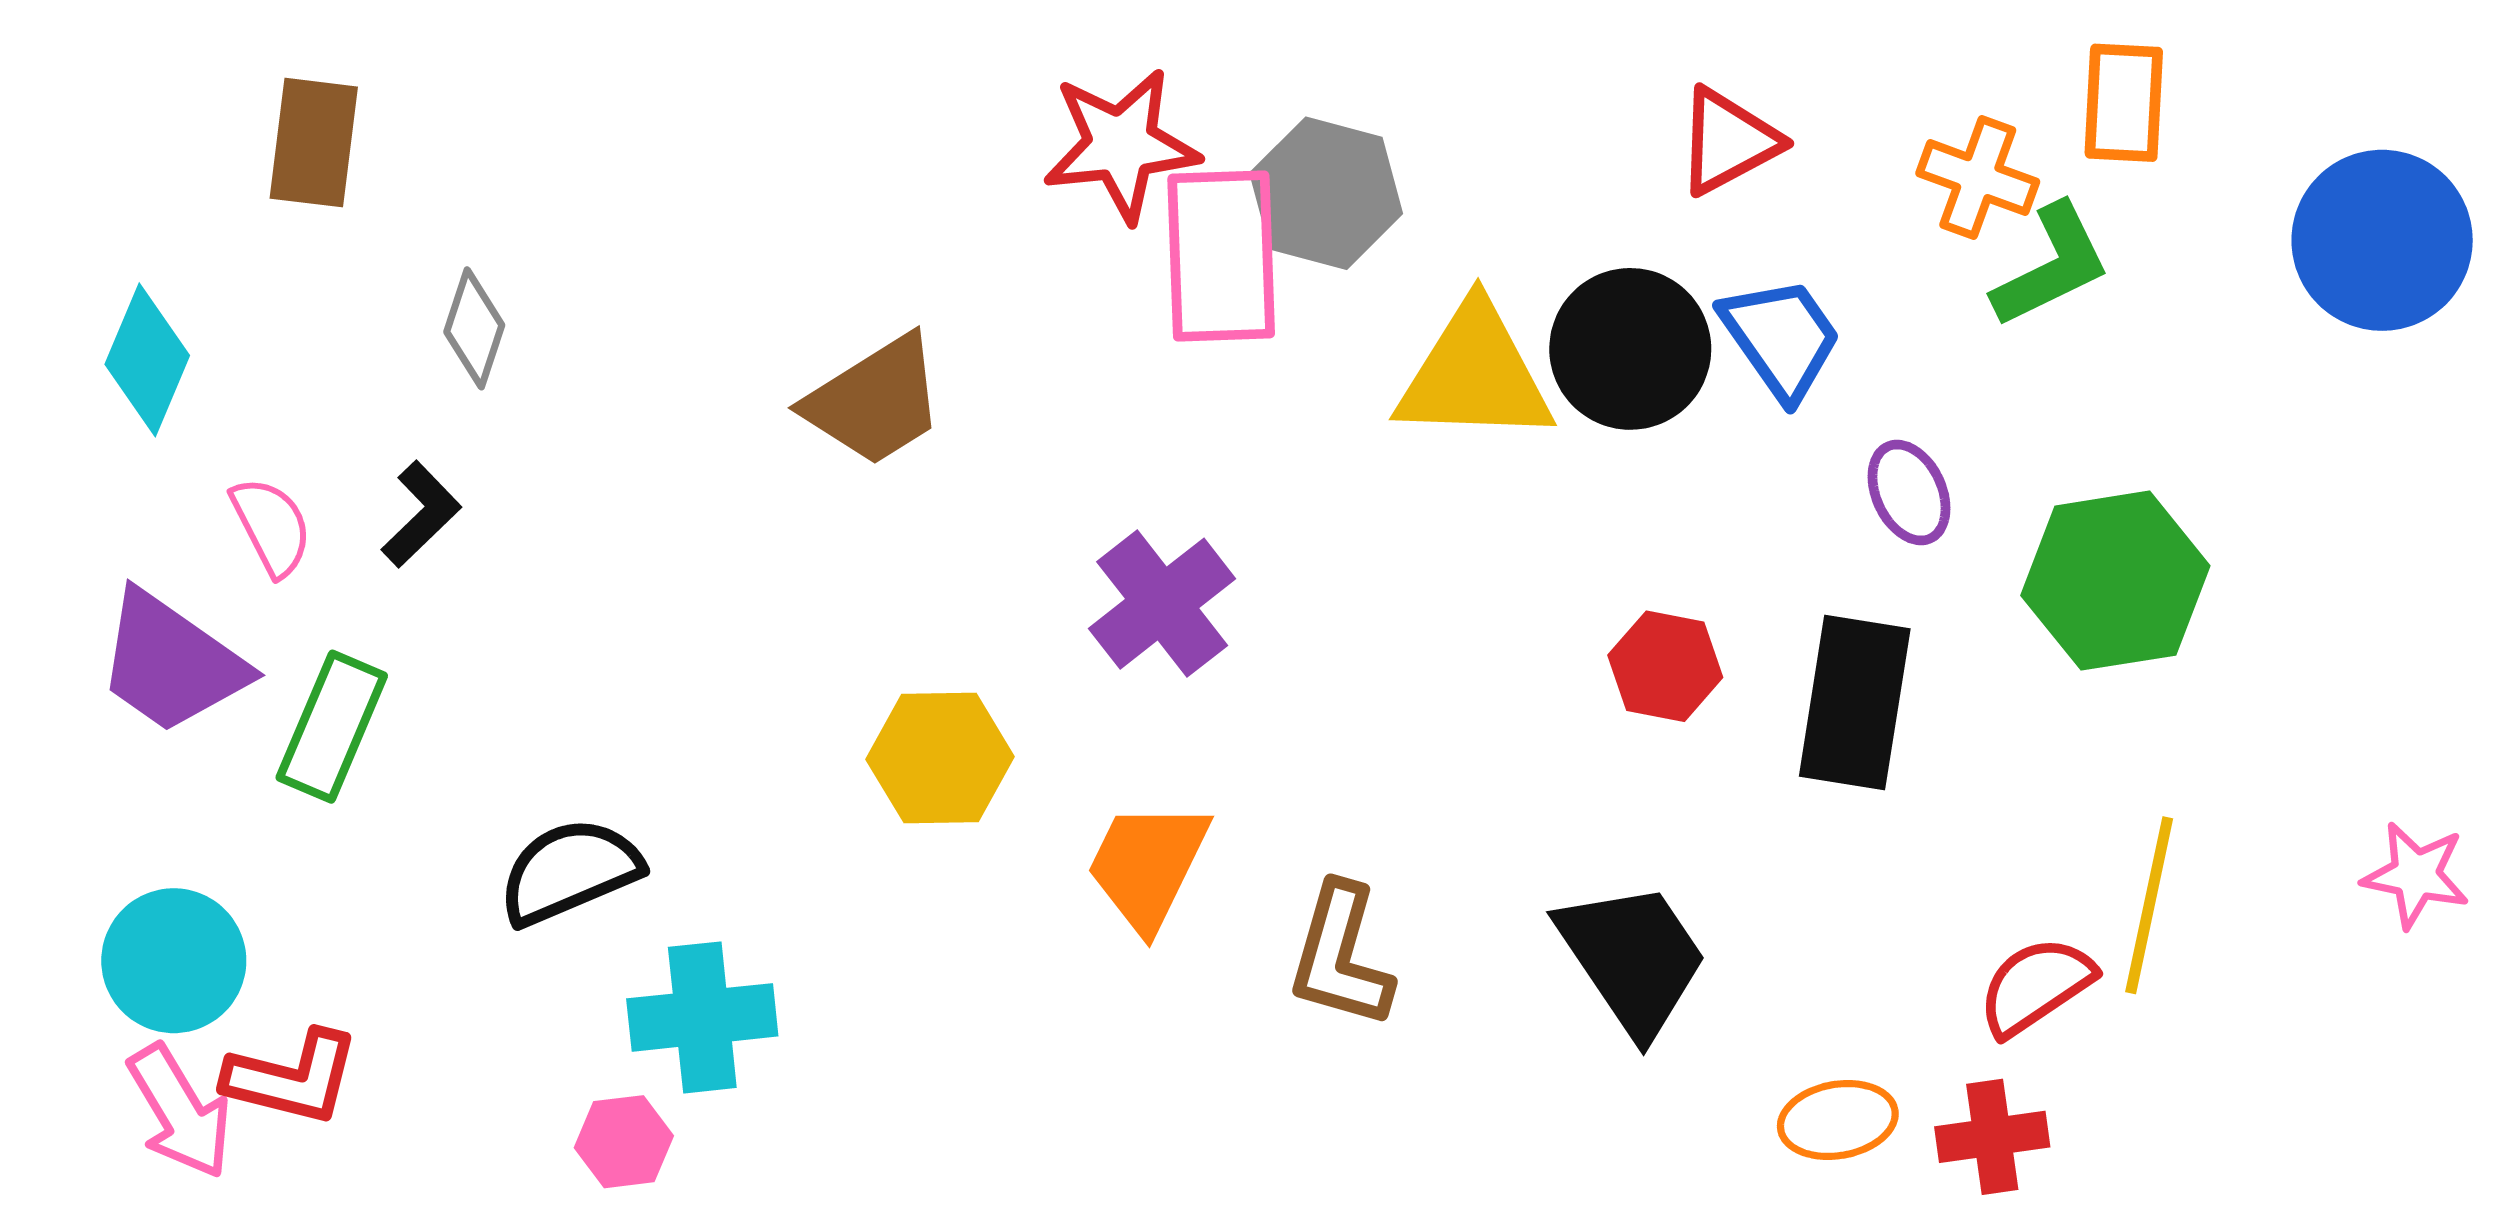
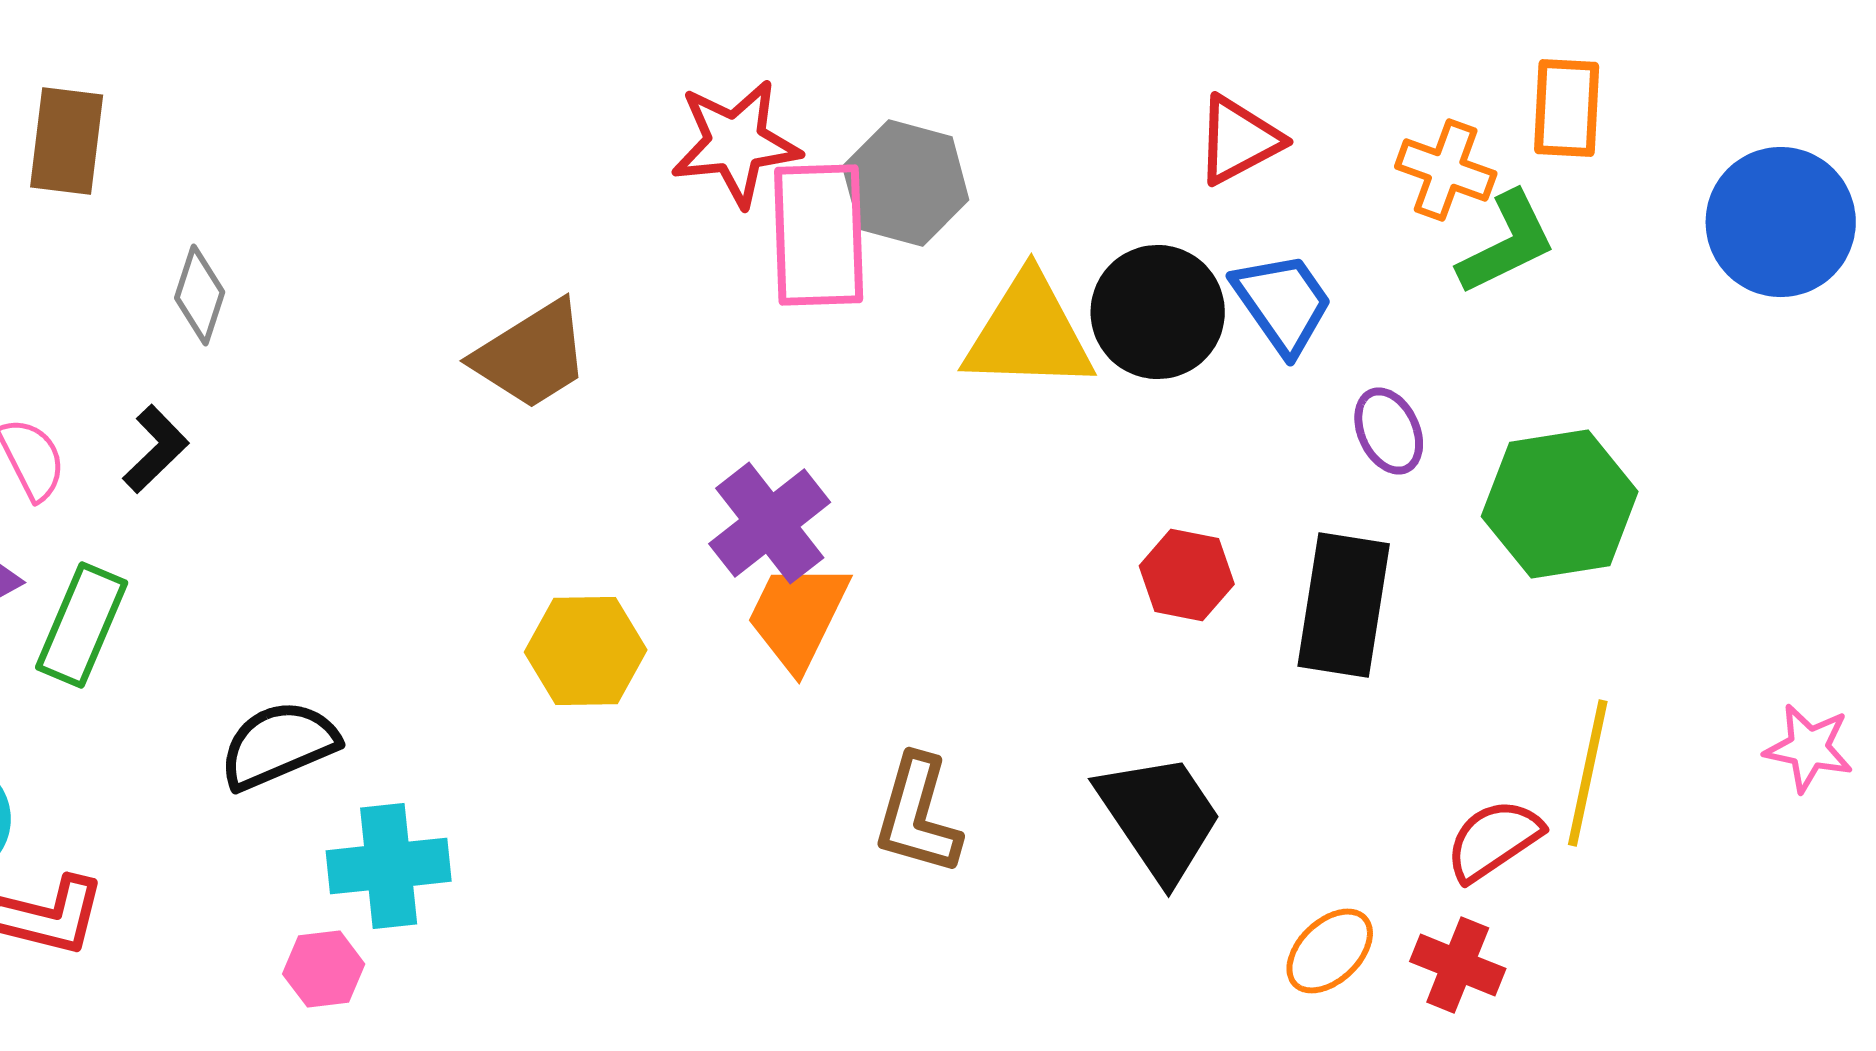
orange trapezoid: (1148, 865) -> (798, 616), moved
orange ellipse: (1838, 1120) -> (1330, 951), turned -34
red cross: (1992, 1137) -> (1458, 965), turned 30

